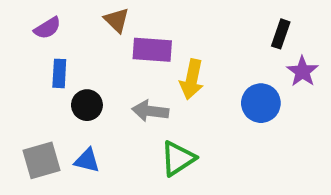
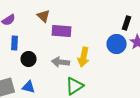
yellow arrow: (192, 79) -> (84, 57), moved
blue circle: (261, 103) -> (117, 44), moved

